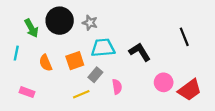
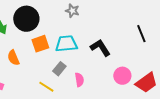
gray star: (90, 23) -> (72, 11), moved
orange square: (75, 61) -> (40, 44), moved
yellow line: (81, 94) -> (46, 87), turned 56

